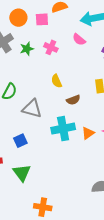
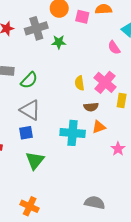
pink cross: (51, 47) -> (105, 82), moved, size x1.5
gray triangle: (32, 109) -> (30, 110), moved
orange triangle: (88, 133) -> (99, 127), moved
green triangle: (22, 173) -> (35, 160), moved

